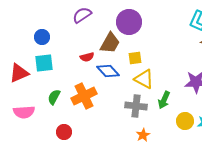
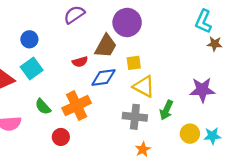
cyan square: (44, 63) -> (32, 68), turned -30
blue diamond: (108, 71) -> (103, 77), turned -55
green semicircle: (54, 97) -> (43, 107), turned -70
red circle: (64, 132) -> (61, 137), moved

